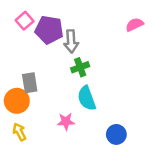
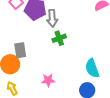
cyan semicircle: (87, 98) -> (92, 68), moved

